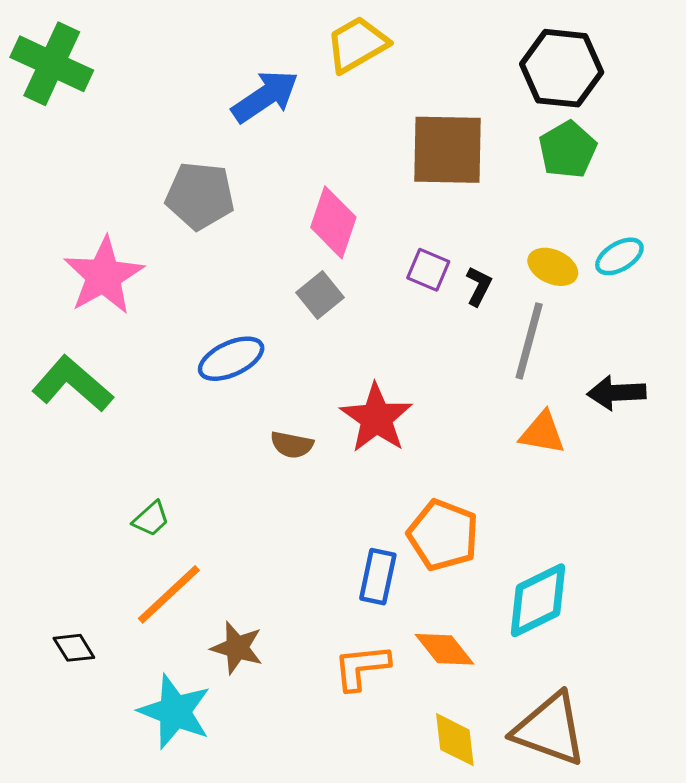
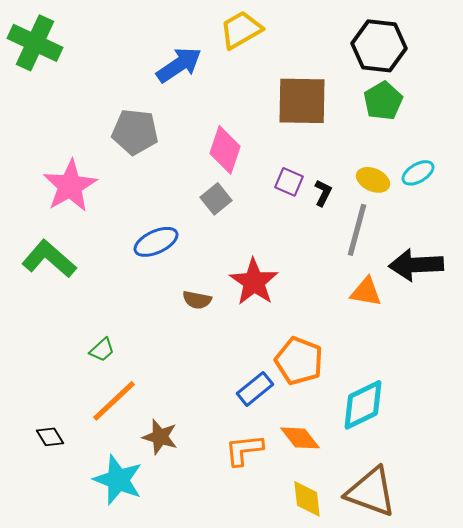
black arrow: (616, 393) -> (416, 265), size x1.4
blue rectangle: (378, 577) -> (255, 389), turned 39

